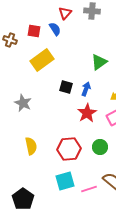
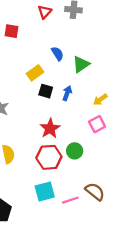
blue semicircle: (55, 29) -> (57, 54), moved
yellow rectangle: (42, 60) -> (35, 73), moved, size x0.7
red star: (87, 113) -> (50, 128), moved
green circle: (100, 147) -> (75, 151), moved

